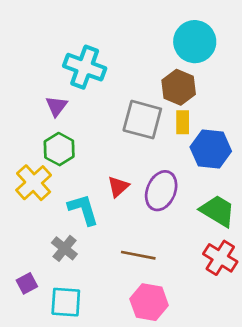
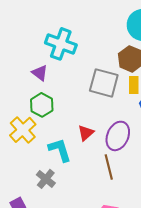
purple triangle: (56, 106) -> (40, 73), turned -30
brown line: (138, 255) -> (109, 167), moved, turned 65

